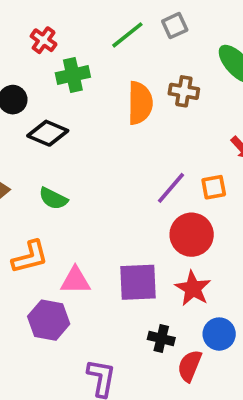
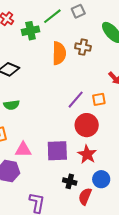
green cross: (73, 75) -> (31, 31), moved
green semicircle: (53, 199) -> (12, 105), turned -35

